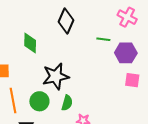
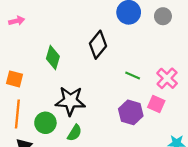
pink cross: (127, 17) -> (167, 78), moved
purple hexagon: (126, 53) -> (131, 112), moved
pink square: (132, 80) -> (156, 104), moved

